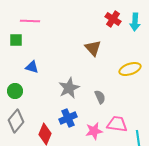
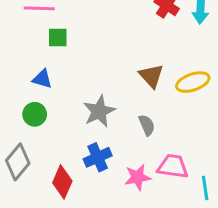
green square: (16, 40) -> (58, 38), moved
brown triangle: (93, 48) -> (151, 76), moved
green circle: (15, 91) -> (35, 114), moved

